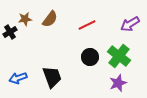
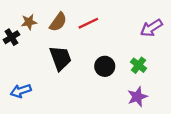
red line: (87, 25) -> (88, 23), moved
green cross: (119, 56) -> (139, 65), size x0.6
black trapezoid: (52, 77) -> (60, 58), moved

